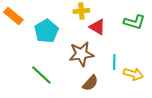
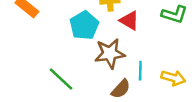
cyan pentagon: (46, 31) -> (84, 25), moved
cyan line: (114, 62) -> (140, 71), moved

